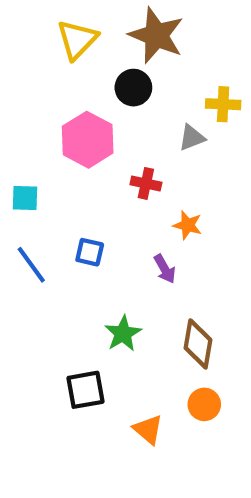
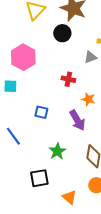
pink hexagon: (88, 140) -> (23, 57), moved
blue line: (31, 265) -> (13, 136), moved
purple arrow: (165, 269) -> (77, 120), size x1.5

